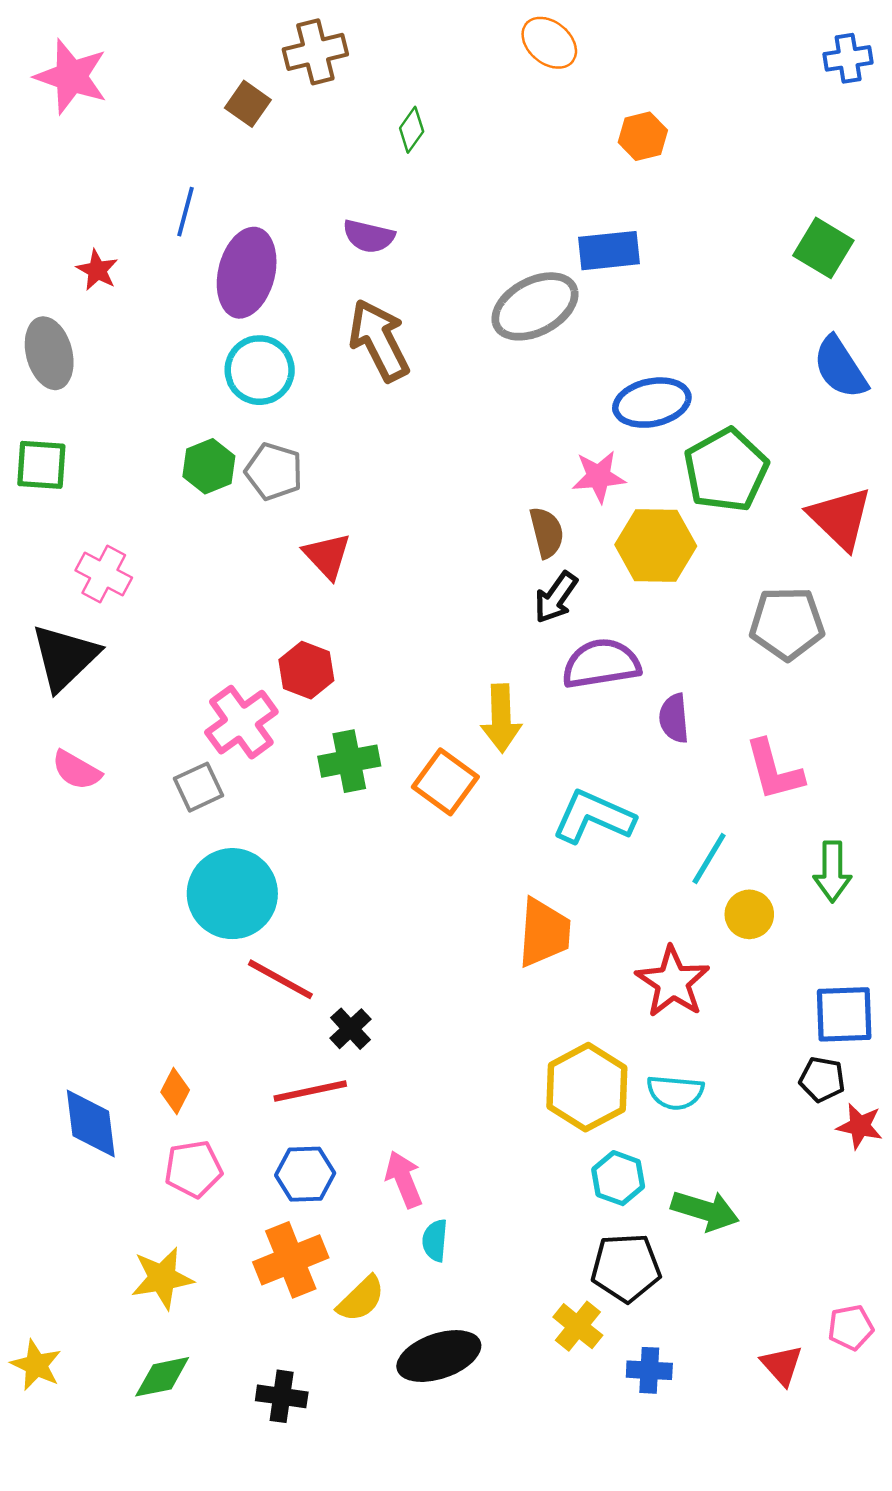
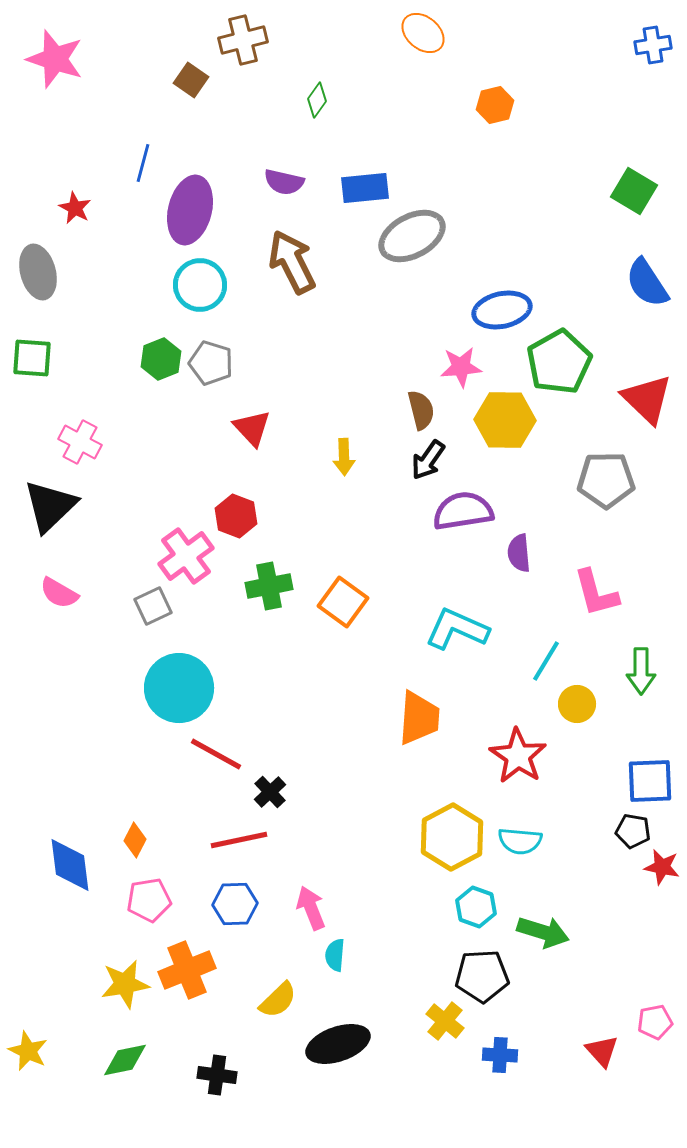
blue rectangle: (609, 251) -> (365, 188), moved
yellow arrow: (501, 718) -> (344, 457), moved, size x0.7
orange cross: (291, 1260) -> (187, 970), moved

